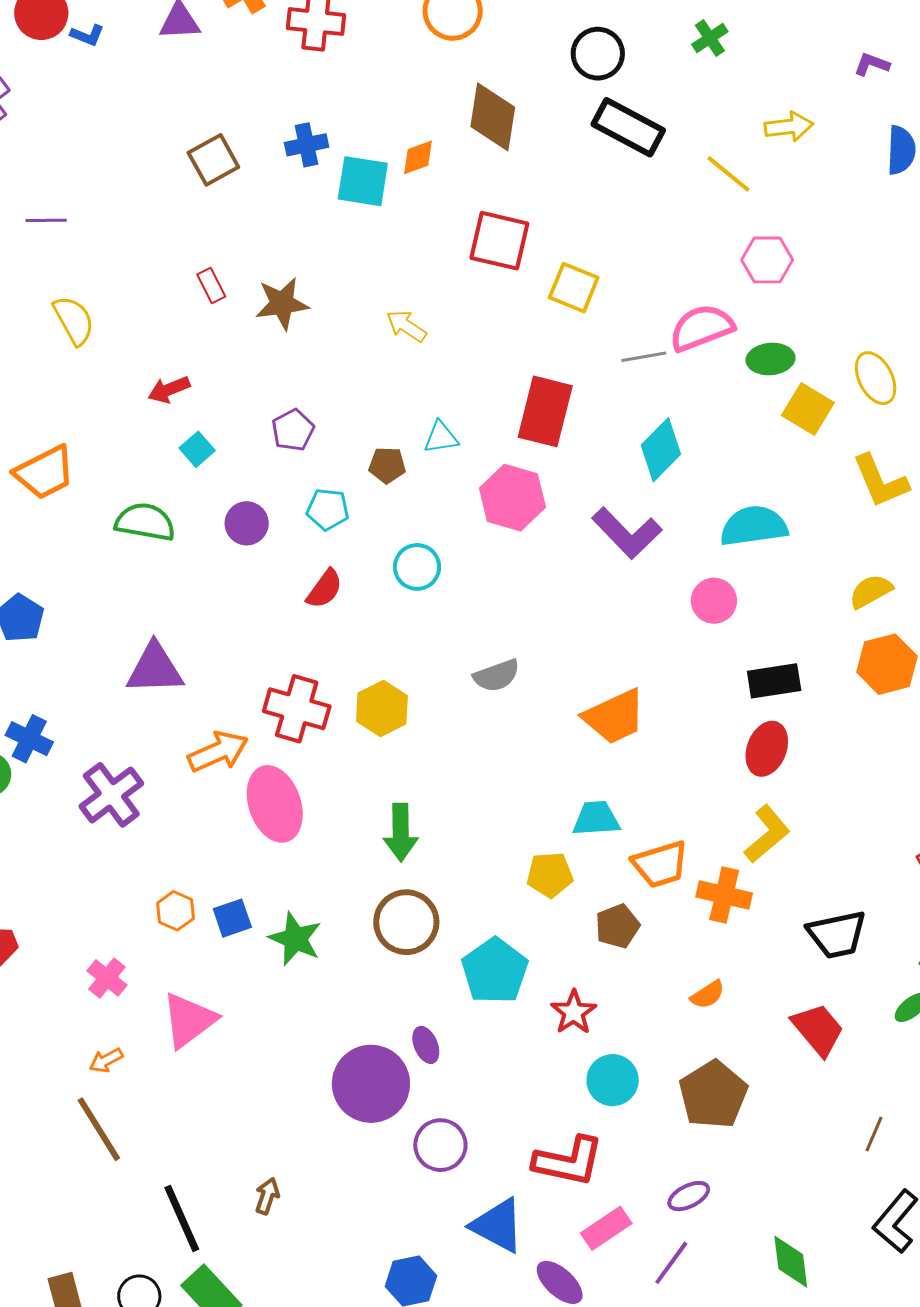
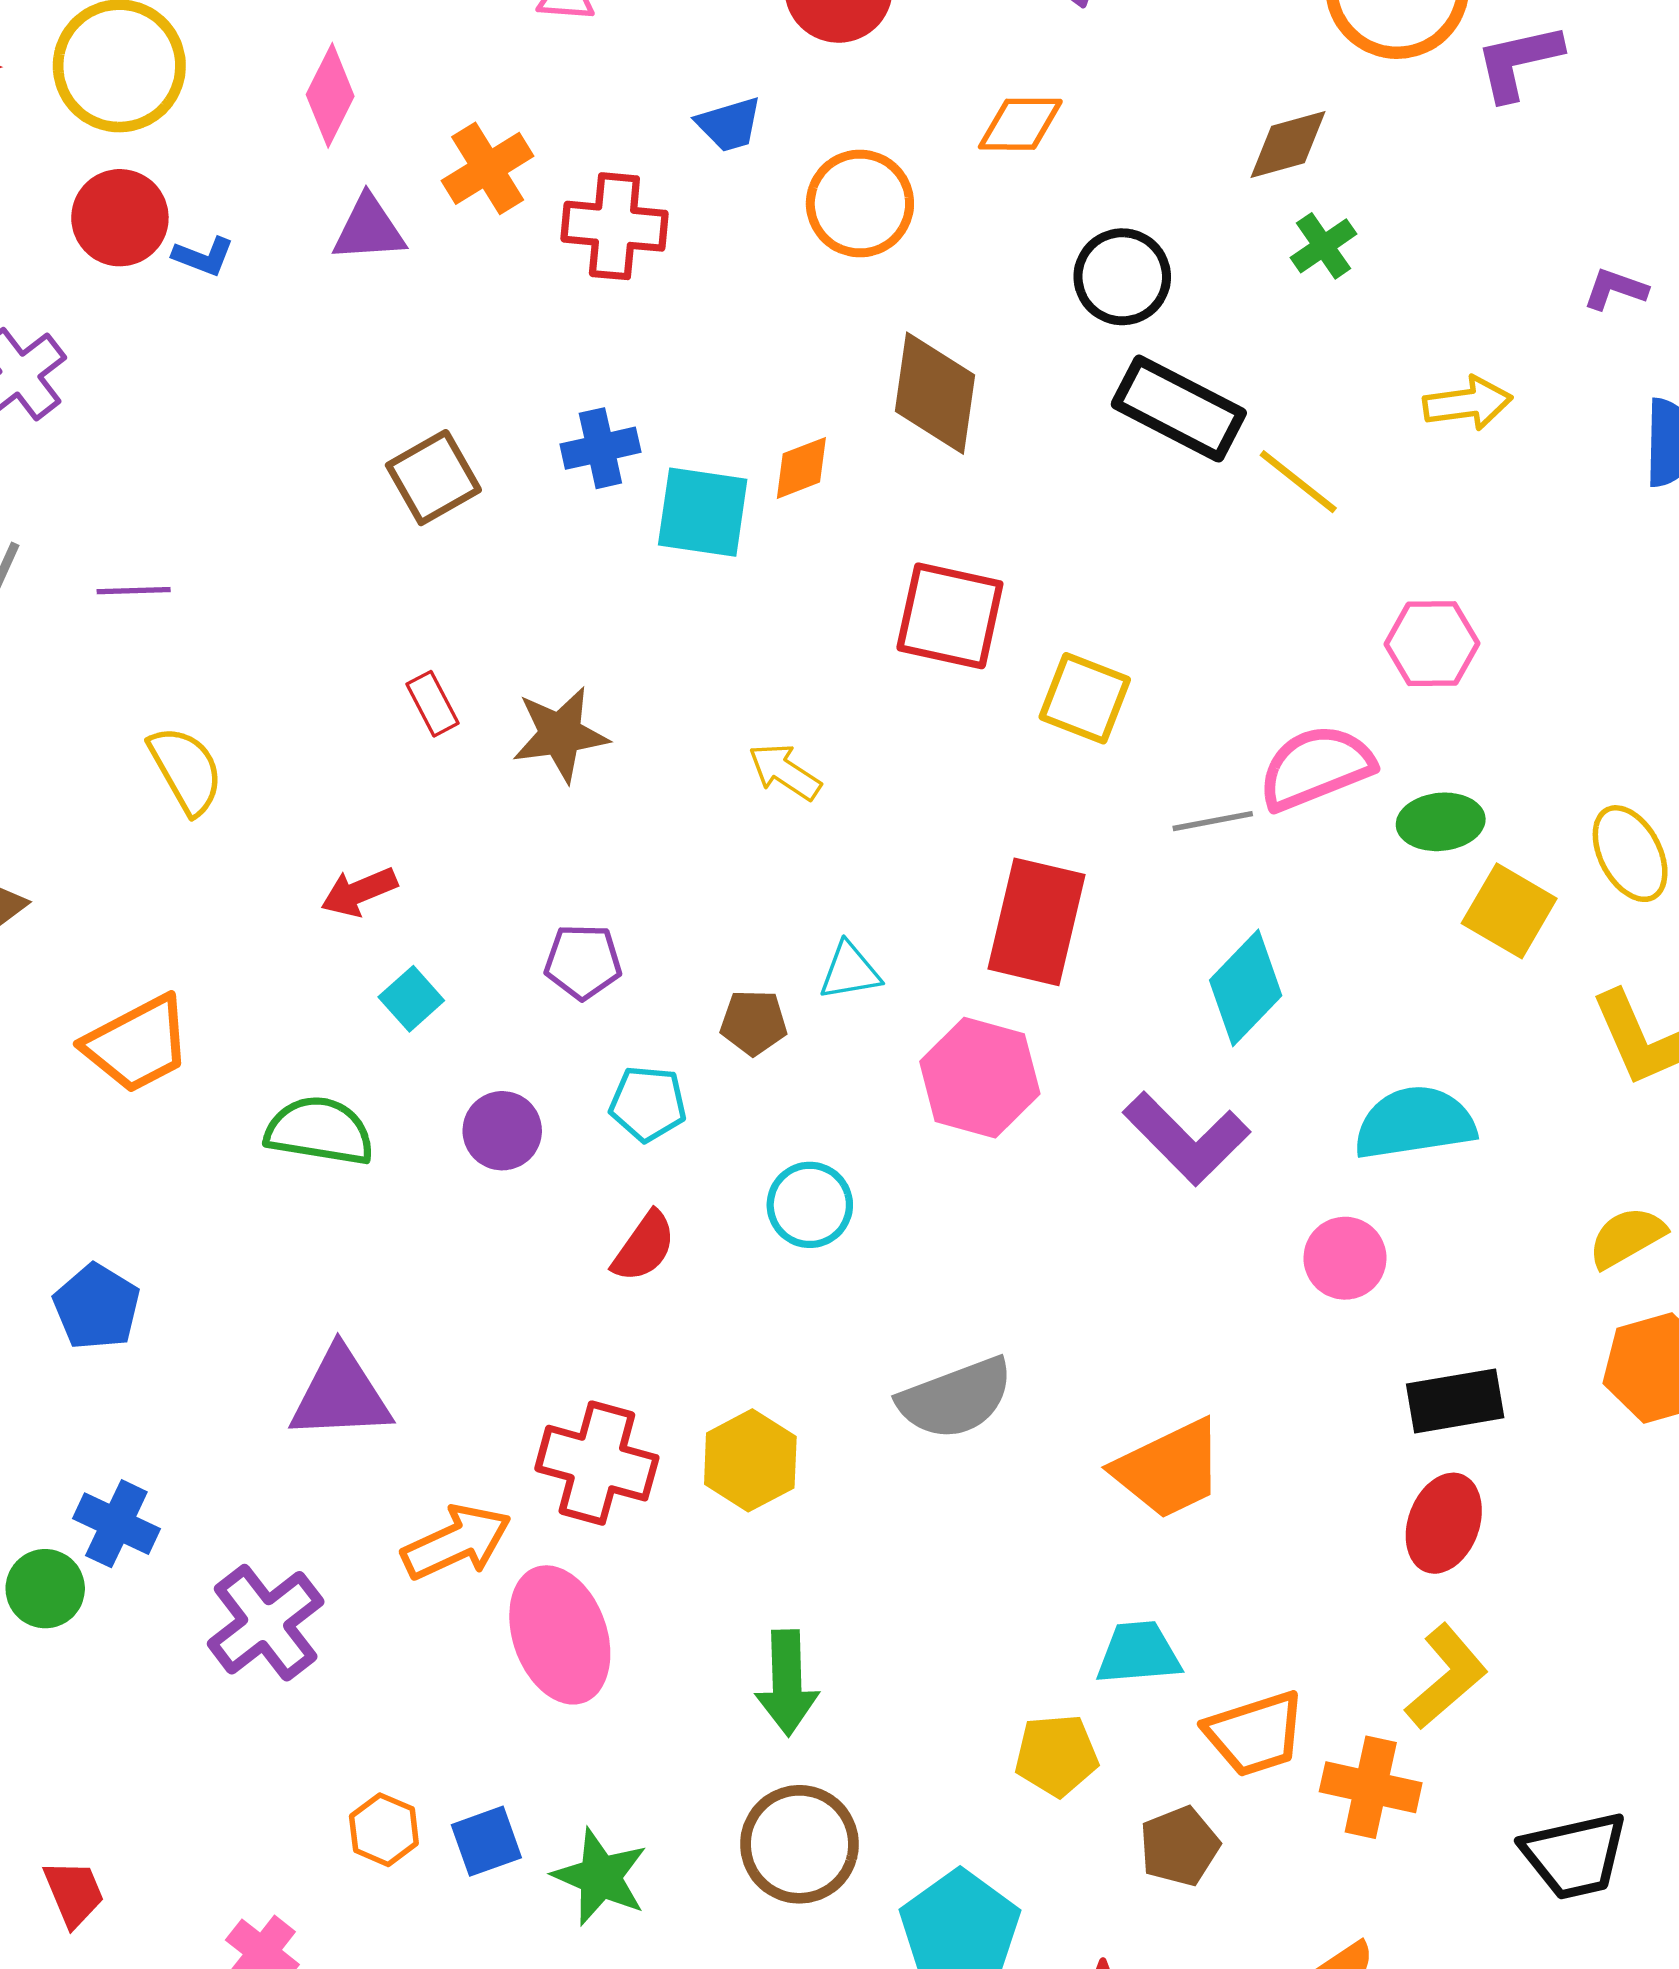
yellow line: (729, 174) -> (1298, 482), moved
purple pentagon: (293, 430) -> (583, 962), turned 30
gray semicircle: (497, 676) -> (956, 1398), size x1.4

